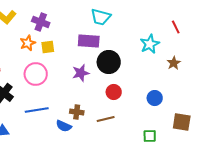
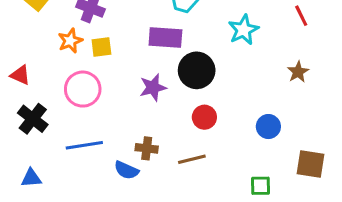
cyan star: (150, 44) -> (243, 30), moved

